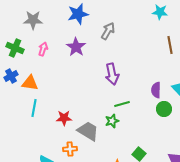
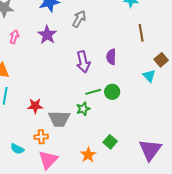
purple semicircle: (156, 90) -> (111, 57), moved
green circle: (164, 109) -> (112, 92), moved
gray trapezoid: (88, 131) -> (59, 119), turned 150

